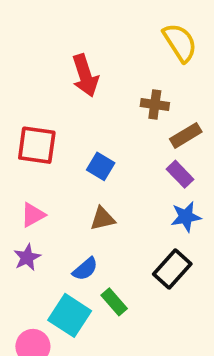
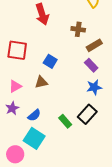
brown triangle: (103, 219) -> (41, 82), moved
blue semicircle: (85, 269) -> (34, 115), moved
green rectangle: (114, 302) -> (65, 121), moved

